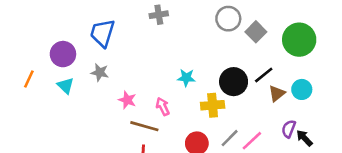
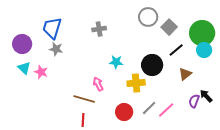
gray cross: (159, 15) -> (99, 29), moved
gray star: (100, 72) -> (56, 49), moved
black line: (264, 75) -> (176, 50), moved
cyan circle: (302, 89) -> (204, 50), moved
pink star: (127, 100) -> (41, 72), moved
black arrow: (304, 138) -> (206, 96), moved

